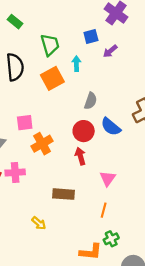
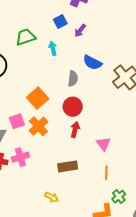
green trapezoid: (50, 45) -> (26, 37), turned -80
orange square: (52, 78) -> (38, 98), moved
pink square: (25, 123) -> (17, 121), moved
blue semicircle: (111, 127) -> (92, 63), moved
red arrow: (80, 156) -> (75, 130), turned 42

